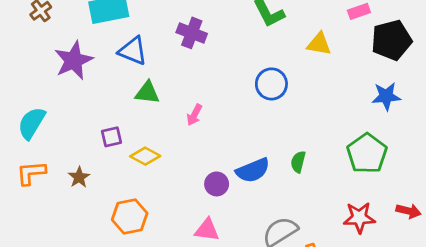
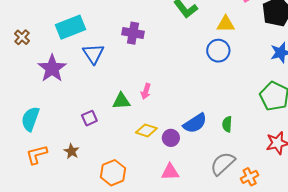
blue triangle: (133, 51) -> (93, 54), turned 45
blue circle: (271, 84) -> (218, 51), moved
green triangle: (147, 93) -> (121, 101), moved
yellow diamond: (145, 156) -> (146, 130), moved
green semicircle: (298, 162) -> (227, 124), moved

